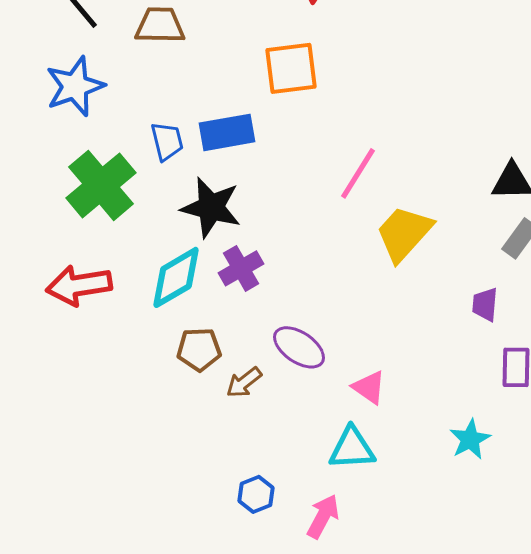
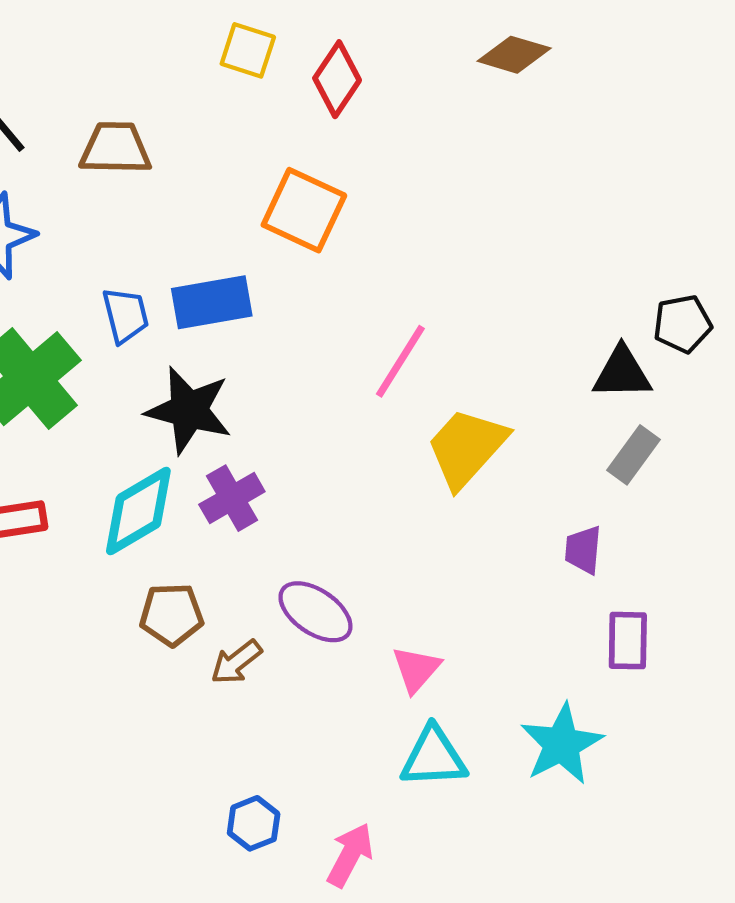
orange square: (291, 68) -> (304, 210), turned 32
pink triangle: (369, 387) -> (416, 669), turned 36
cyan star: (470, 439) -> (562, 744), size x1.4
cyan triangle: (352, 448) -> (433, 757), moved

